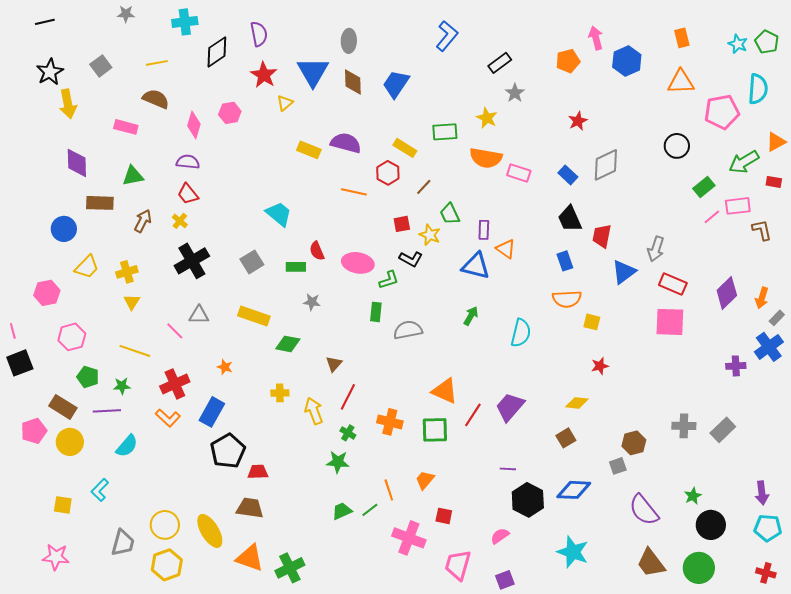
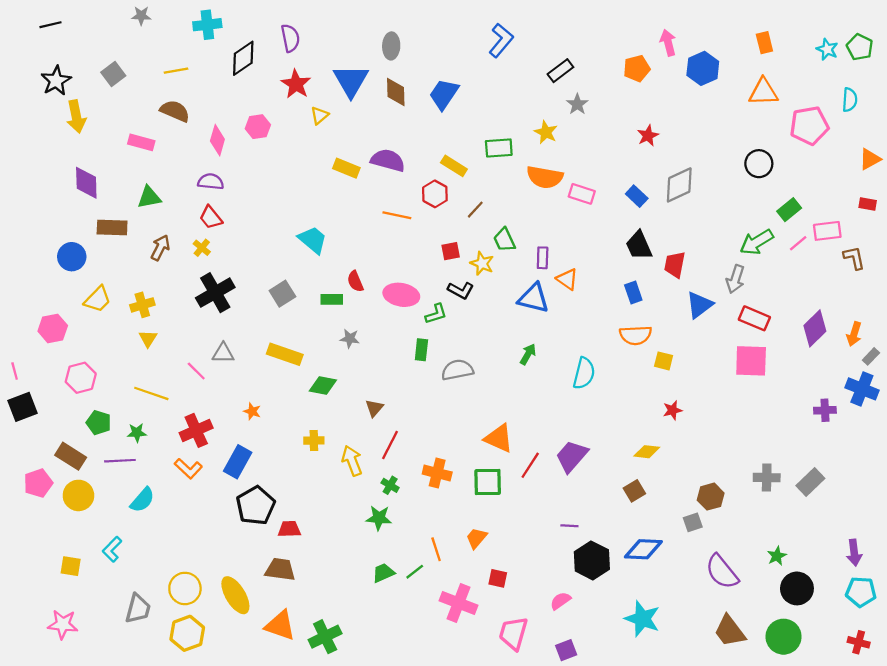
cyan semicircle: (758, 89) -> (850, 100), size x0.7
green arrow: (744, 162) -> (757, 242), moved
blue cross: (769, 347) -> (862, 389), turned -32

